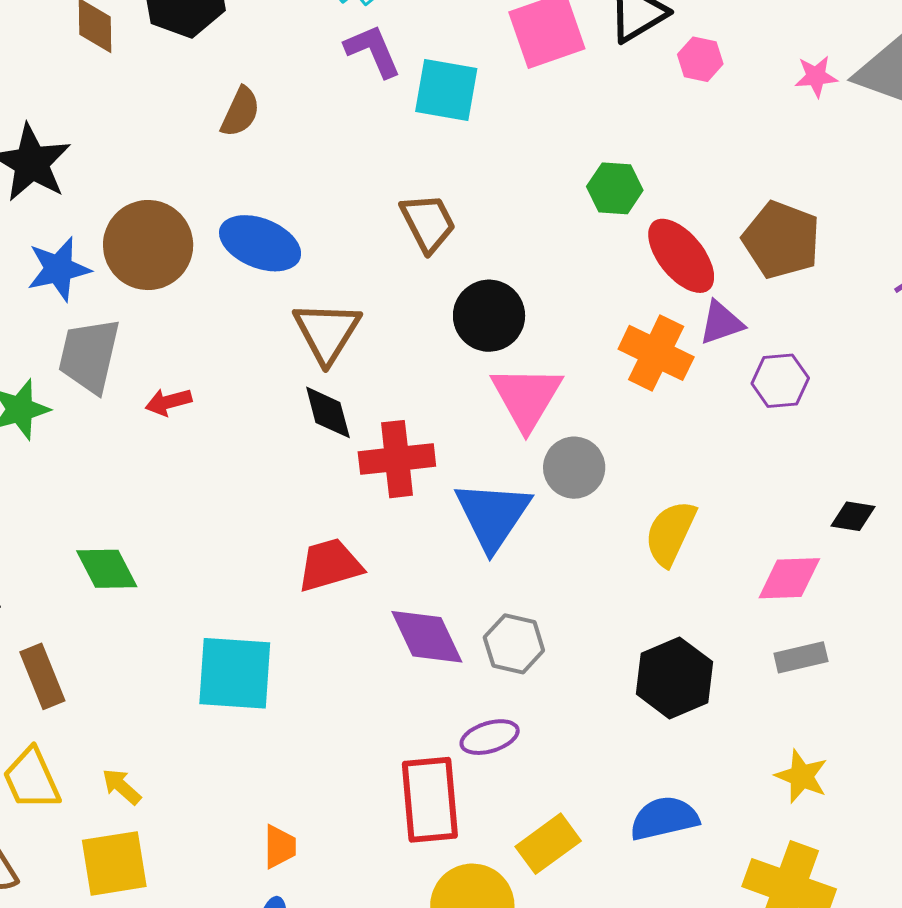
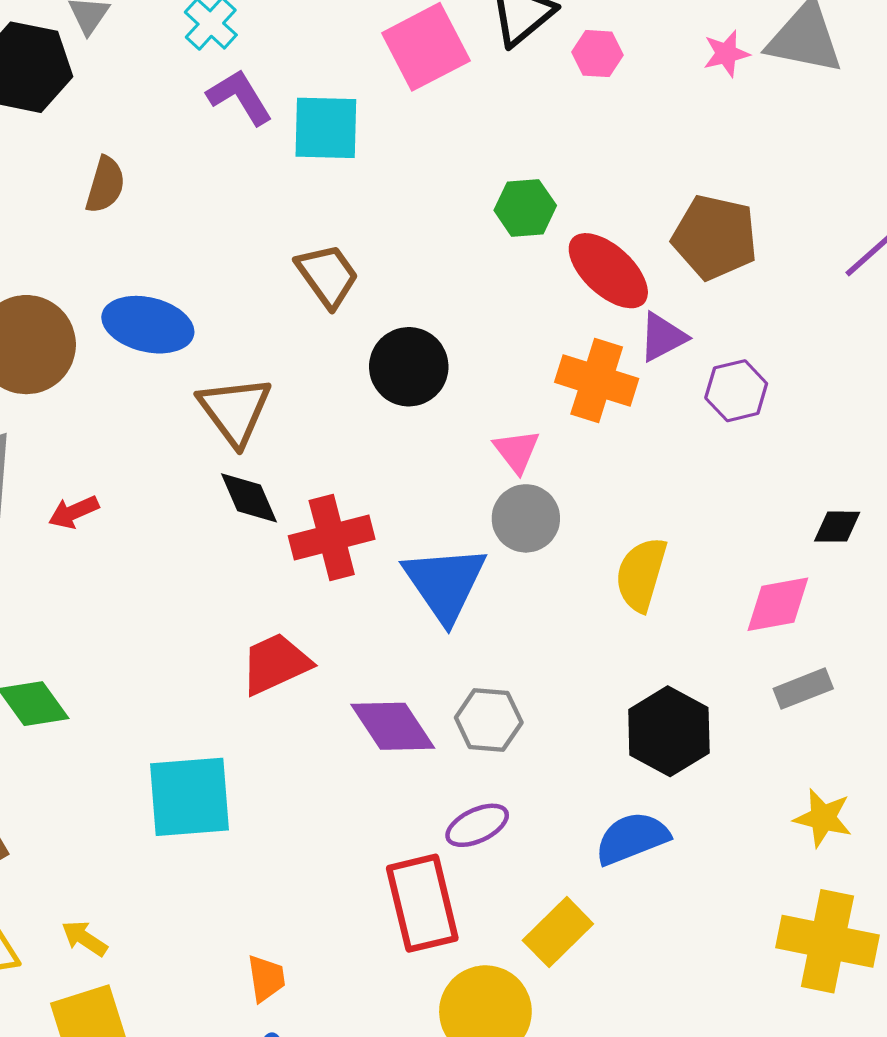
pink triangle: (527, 397) -> (517, 451), moved, size x0.6
blue semicircle: (664, 818) -> (632, 838), moved

